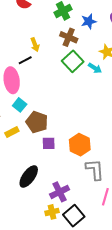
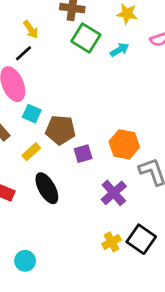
cyan arrow: (95, 68) -> (120, 50), moved, turned -48
black ellipse: (29, 176) -> (47, 188), moved, turned -50
purple cross: (60, 192) -> (114, 193), moved

